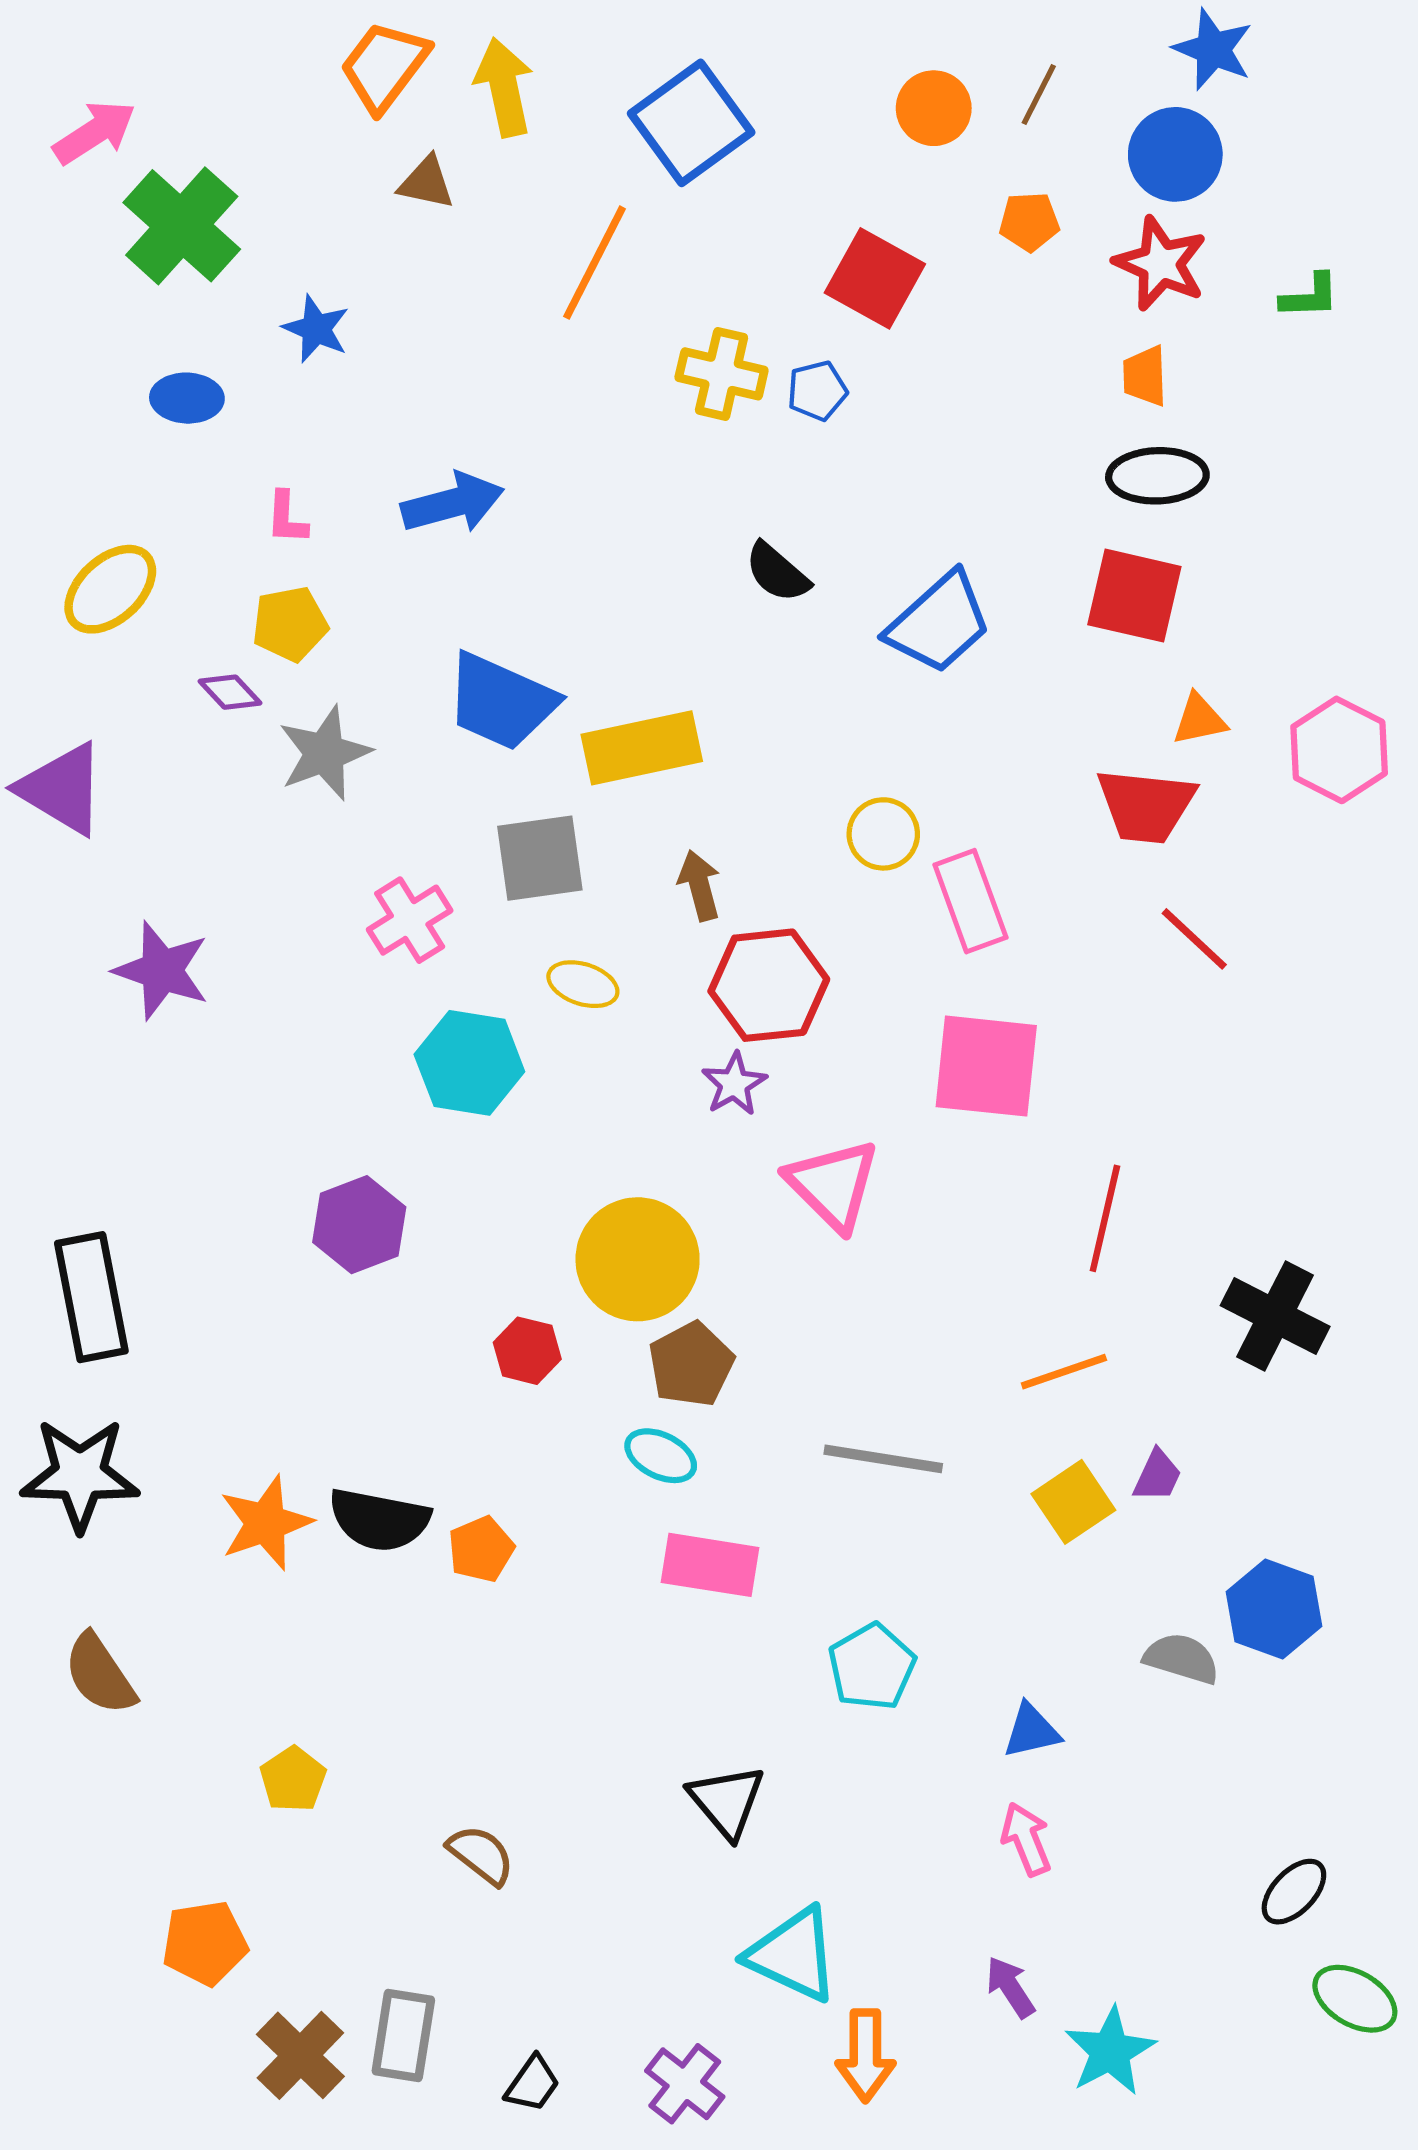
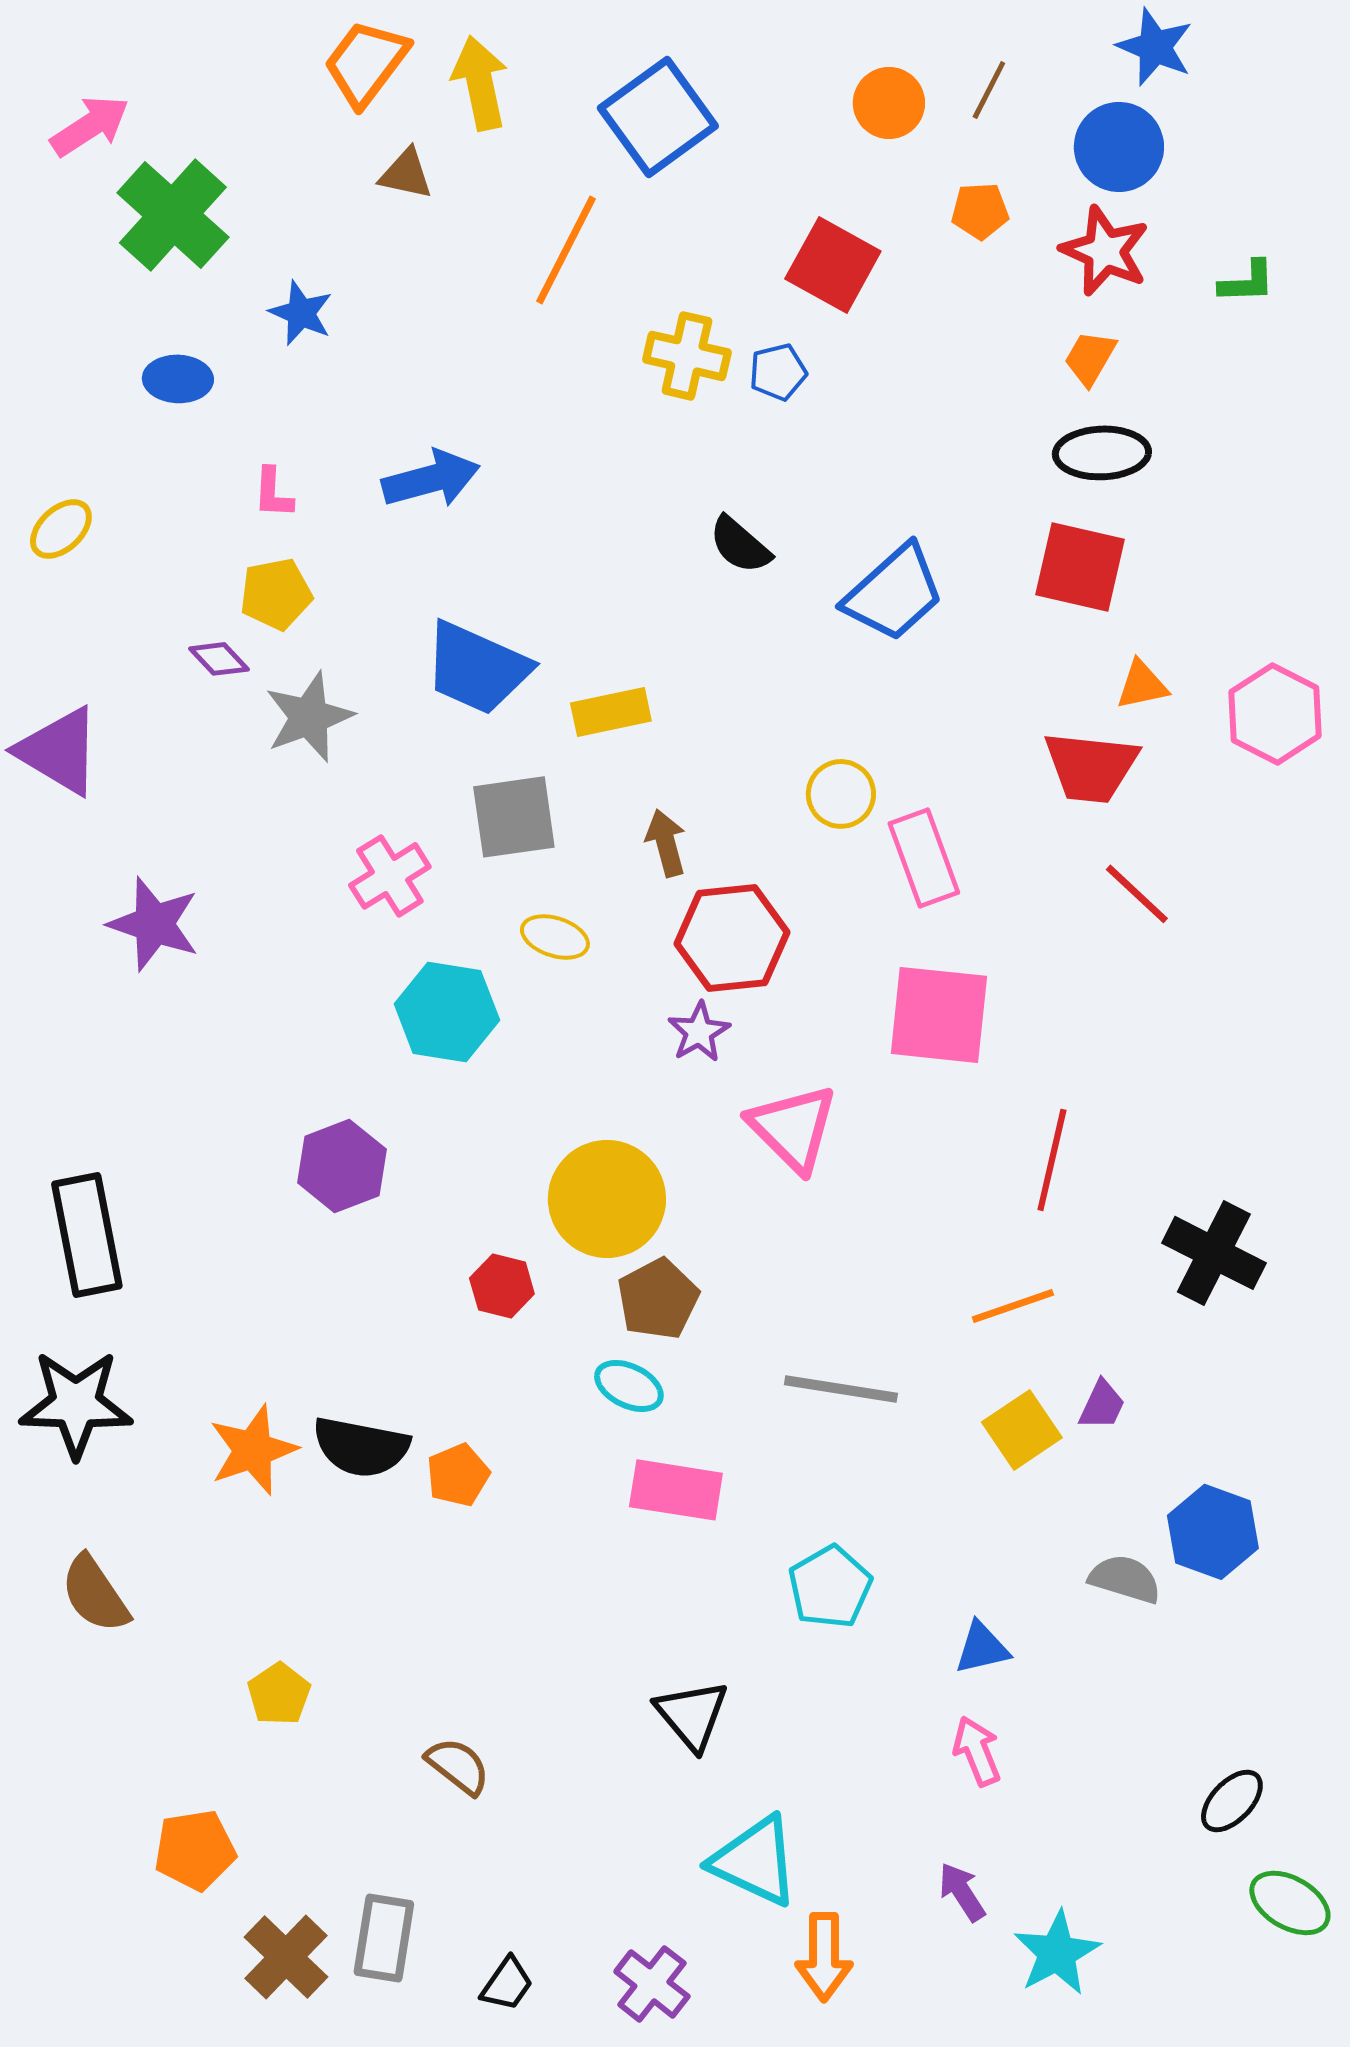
orange trapezoid: (1145, 376) -> (1090, 358), turned 32
yellow ellipse: (110, 589) -> (61, 529), moved, size x0.7
yellow rectangle: (642, 748) -> (611, 712), size x0.7

